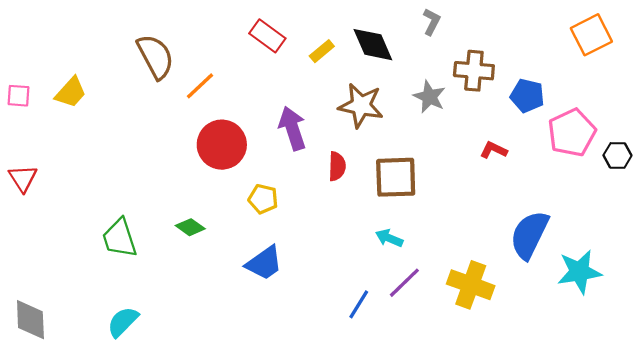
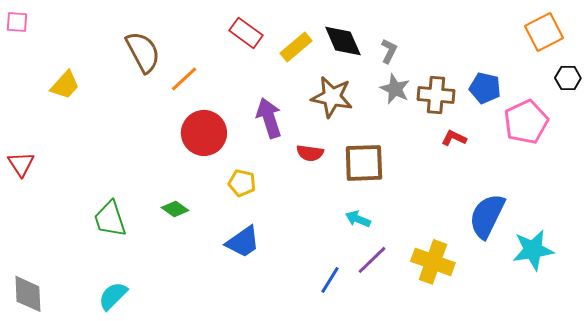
gray L-shape: (432, 22) -> (389, 51), moved
yellow rectangle: (322, 51) -> (296, 47), size x1.4
brown cross: (474, 71) -> (436, 95), moved
pink square: (18, 96) -> (17, 22), moved
black hexagon: (617, 155) -> (568, 78), moved
red semicircle: (337, 166) -> (310, 153), turned 96

